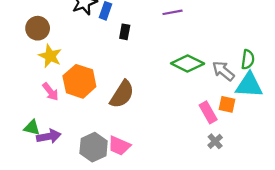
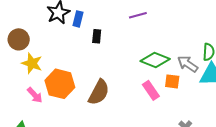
orange square: (227, 104) -> (172, 81), moved
pink rectangle: (208, 112) -> (151, 90), moved

